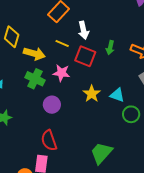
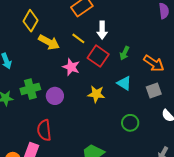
green cross: (35, 79) -> (30, 89), moved, turned 36
yellow star: (92, 94) -> (96, 94), turned 30
cyan triangle: (117, 95) -> (124, 83), moved

